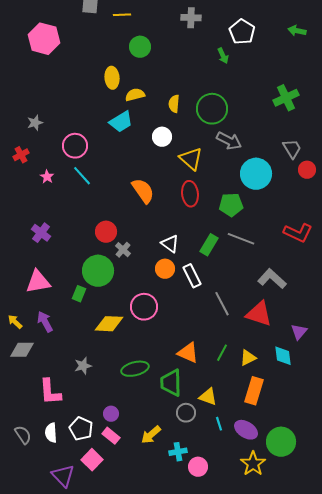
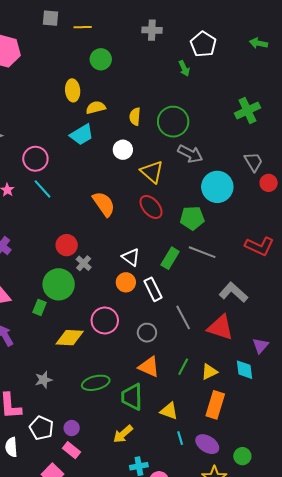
red ellipse: (190, 194) -> (151, 207), turned -35
gray circle: (186, 413) -> (147, 333), moved
white pentagon: (81, 429) -> (41, 428), moved
yellow arrow: (151, 435) -> (123, 434), moved
green circle: (281, 442) -> (242, 456), size x0.6

